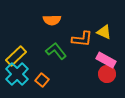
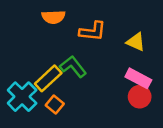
orange semicircle: (52, 20) -> (53, 17), moved
orange L-shape: (82, 39) -> (93, 31), moved
yellow rectangle: (16, 56) -> (48, 78), moved

